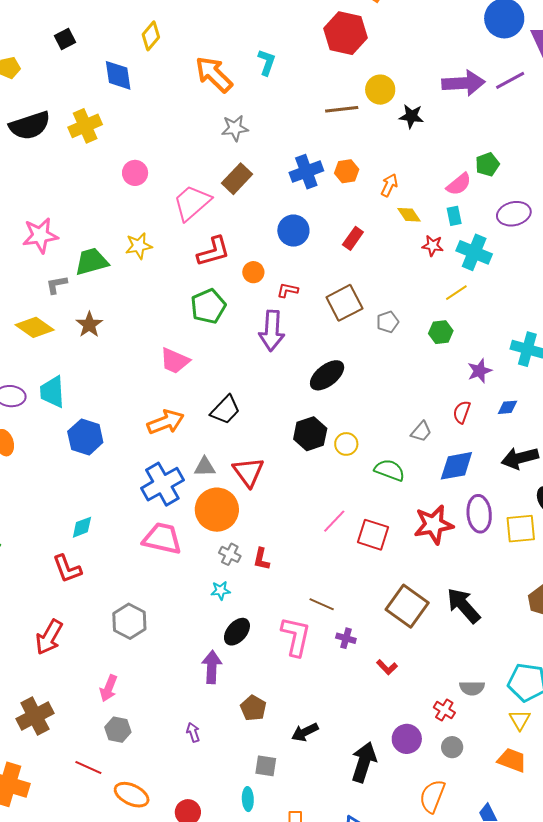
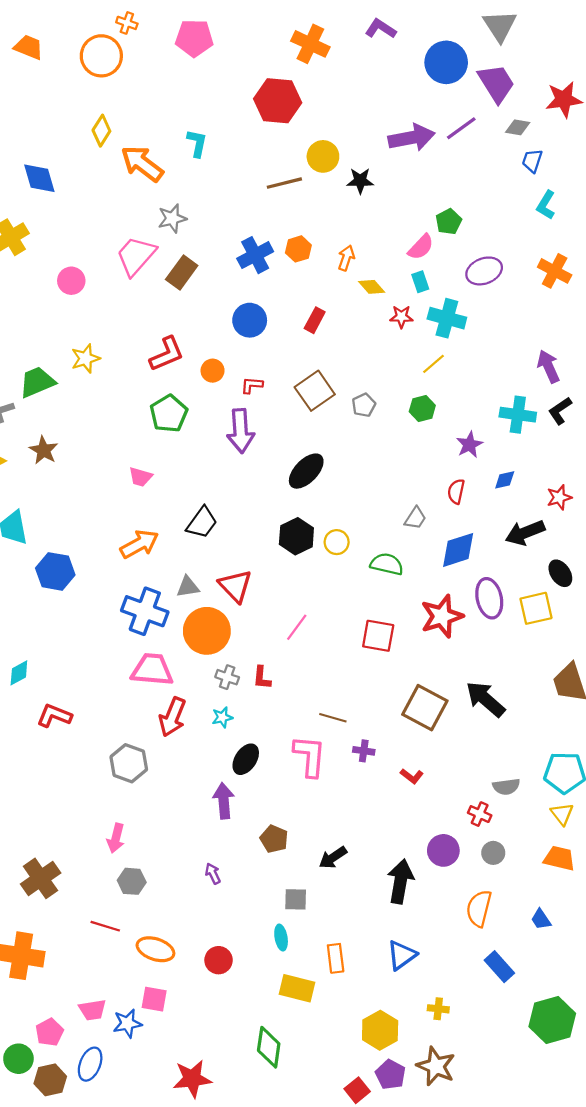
yellow diamond: (151, 36) -> (101, 131), moved
pink trapezoid: (192, 203) -> (136, 256), moved
pink trapezoid: (175, 361) -> (140, 477), size x0.7
blue cross: (162, 484) -> (145, 611), turned -33
pink line: (334, 521) -> (297, 627), moved
cyan diamond: (82, 527) -> (19, 673), moved
red L-shape: (67, 569) -> (54, 716), turned 140
red arrow: (49, 637) -> (172, 717), moved

